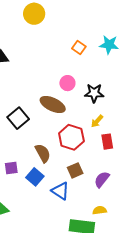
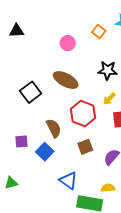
orange square: (79, 47) -> (99, 32), moved
pink circle: (67, 83) -> (68, 43), moved
blue triangle: (60, 191) -> (68, 181), moved

